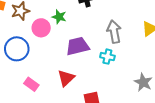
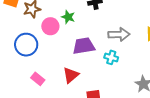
gray arrow: (114, 32) -> (119, 34), turned 95

